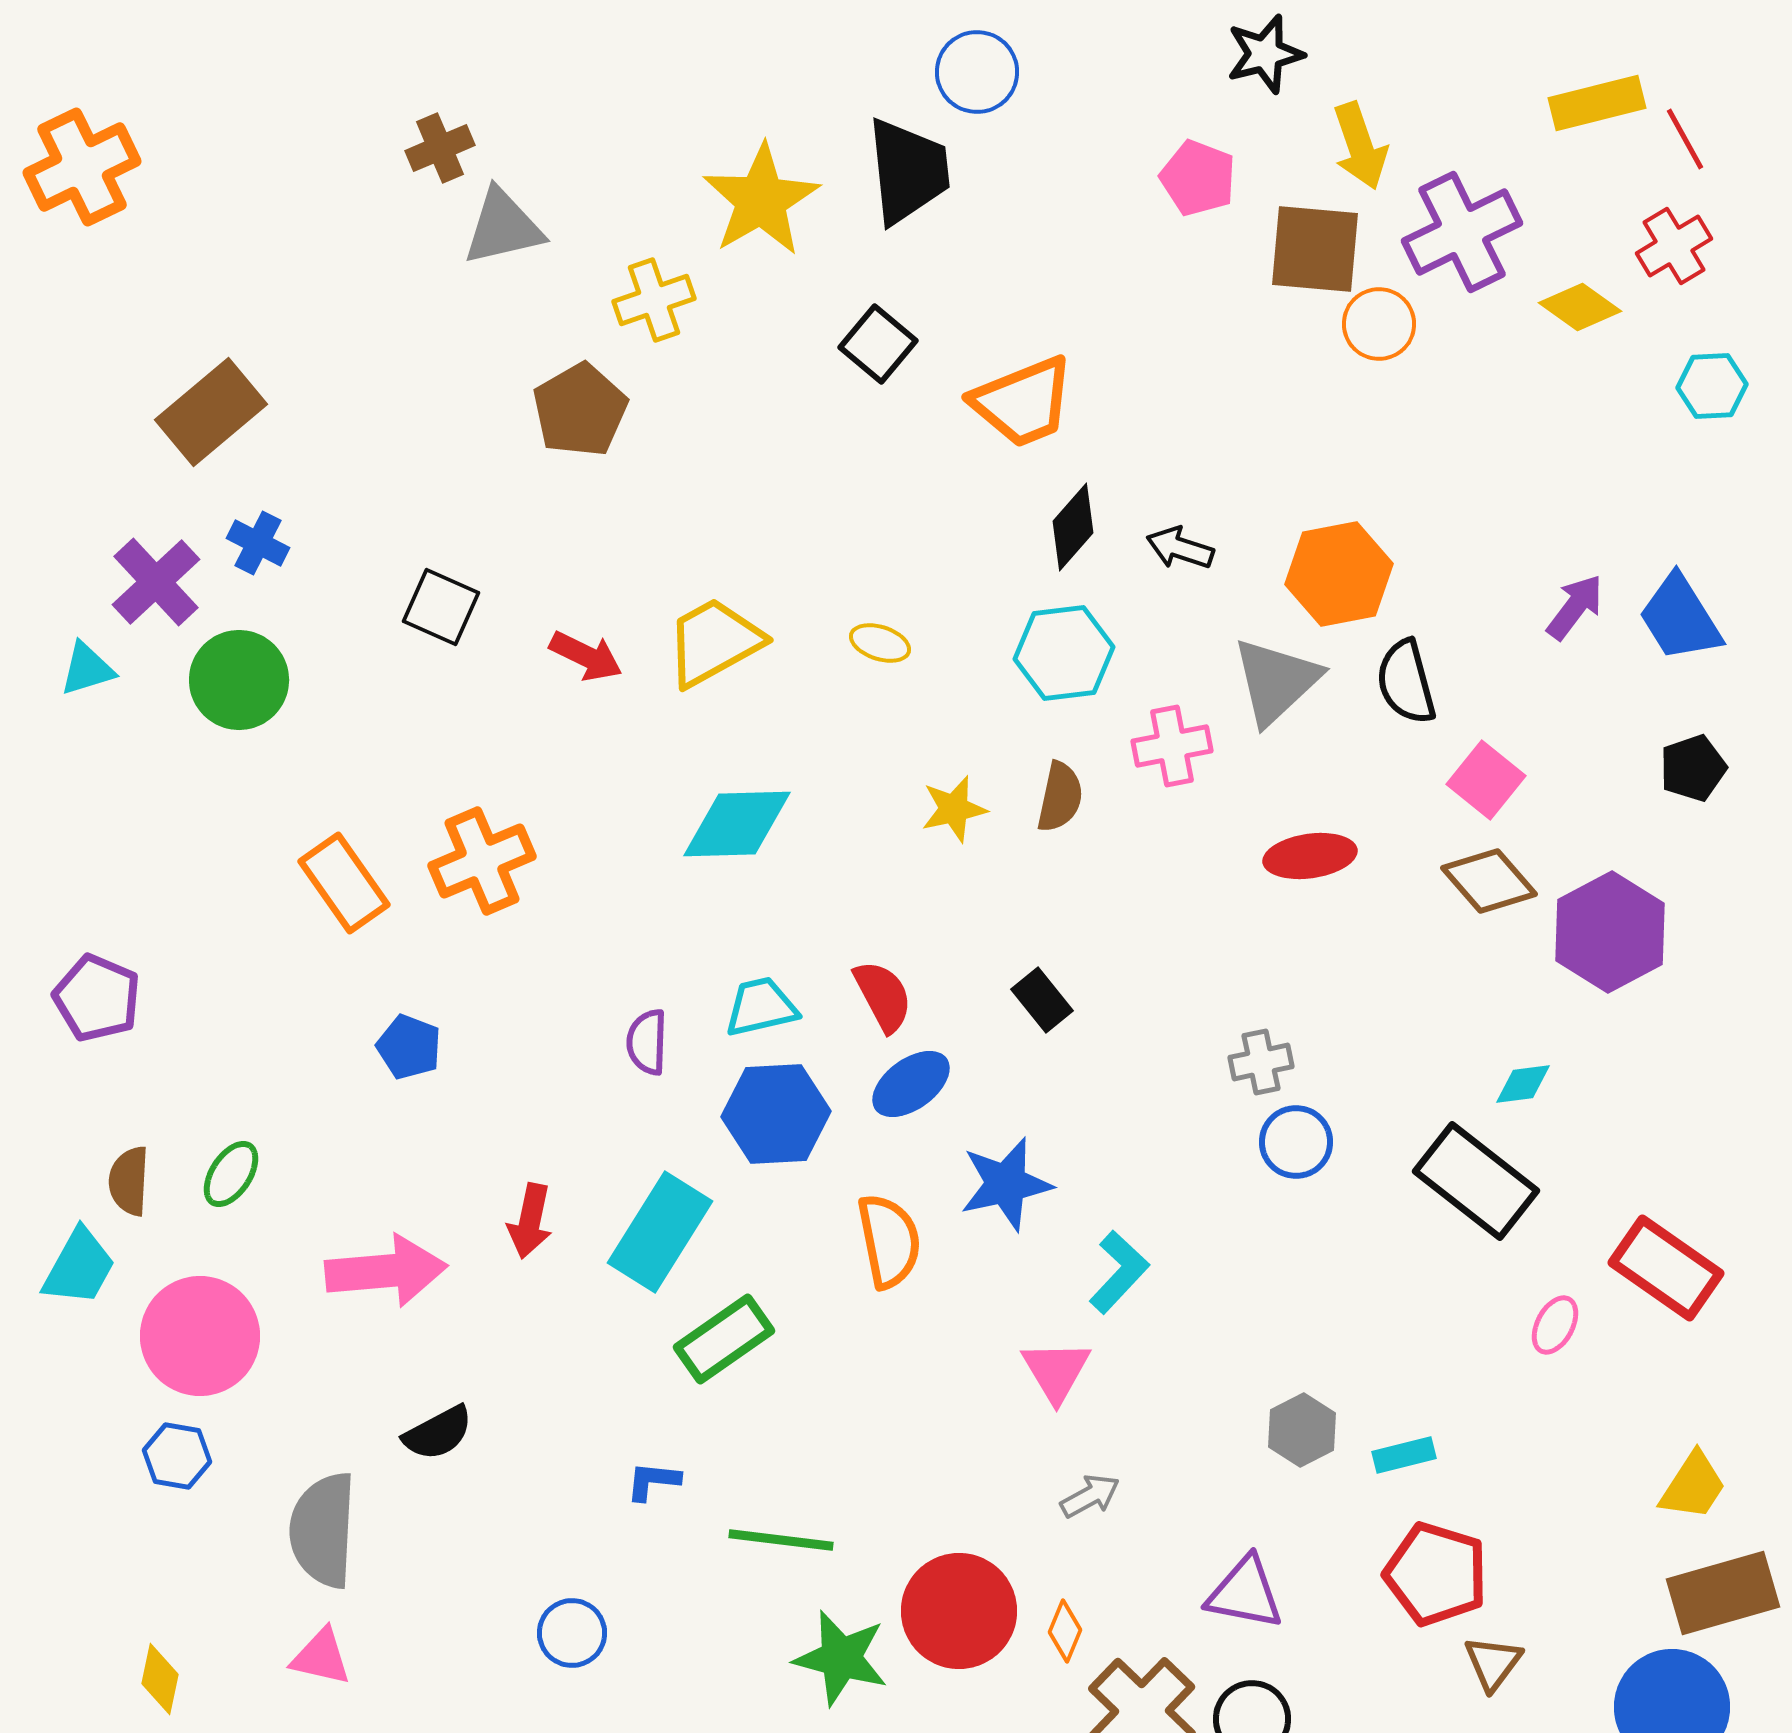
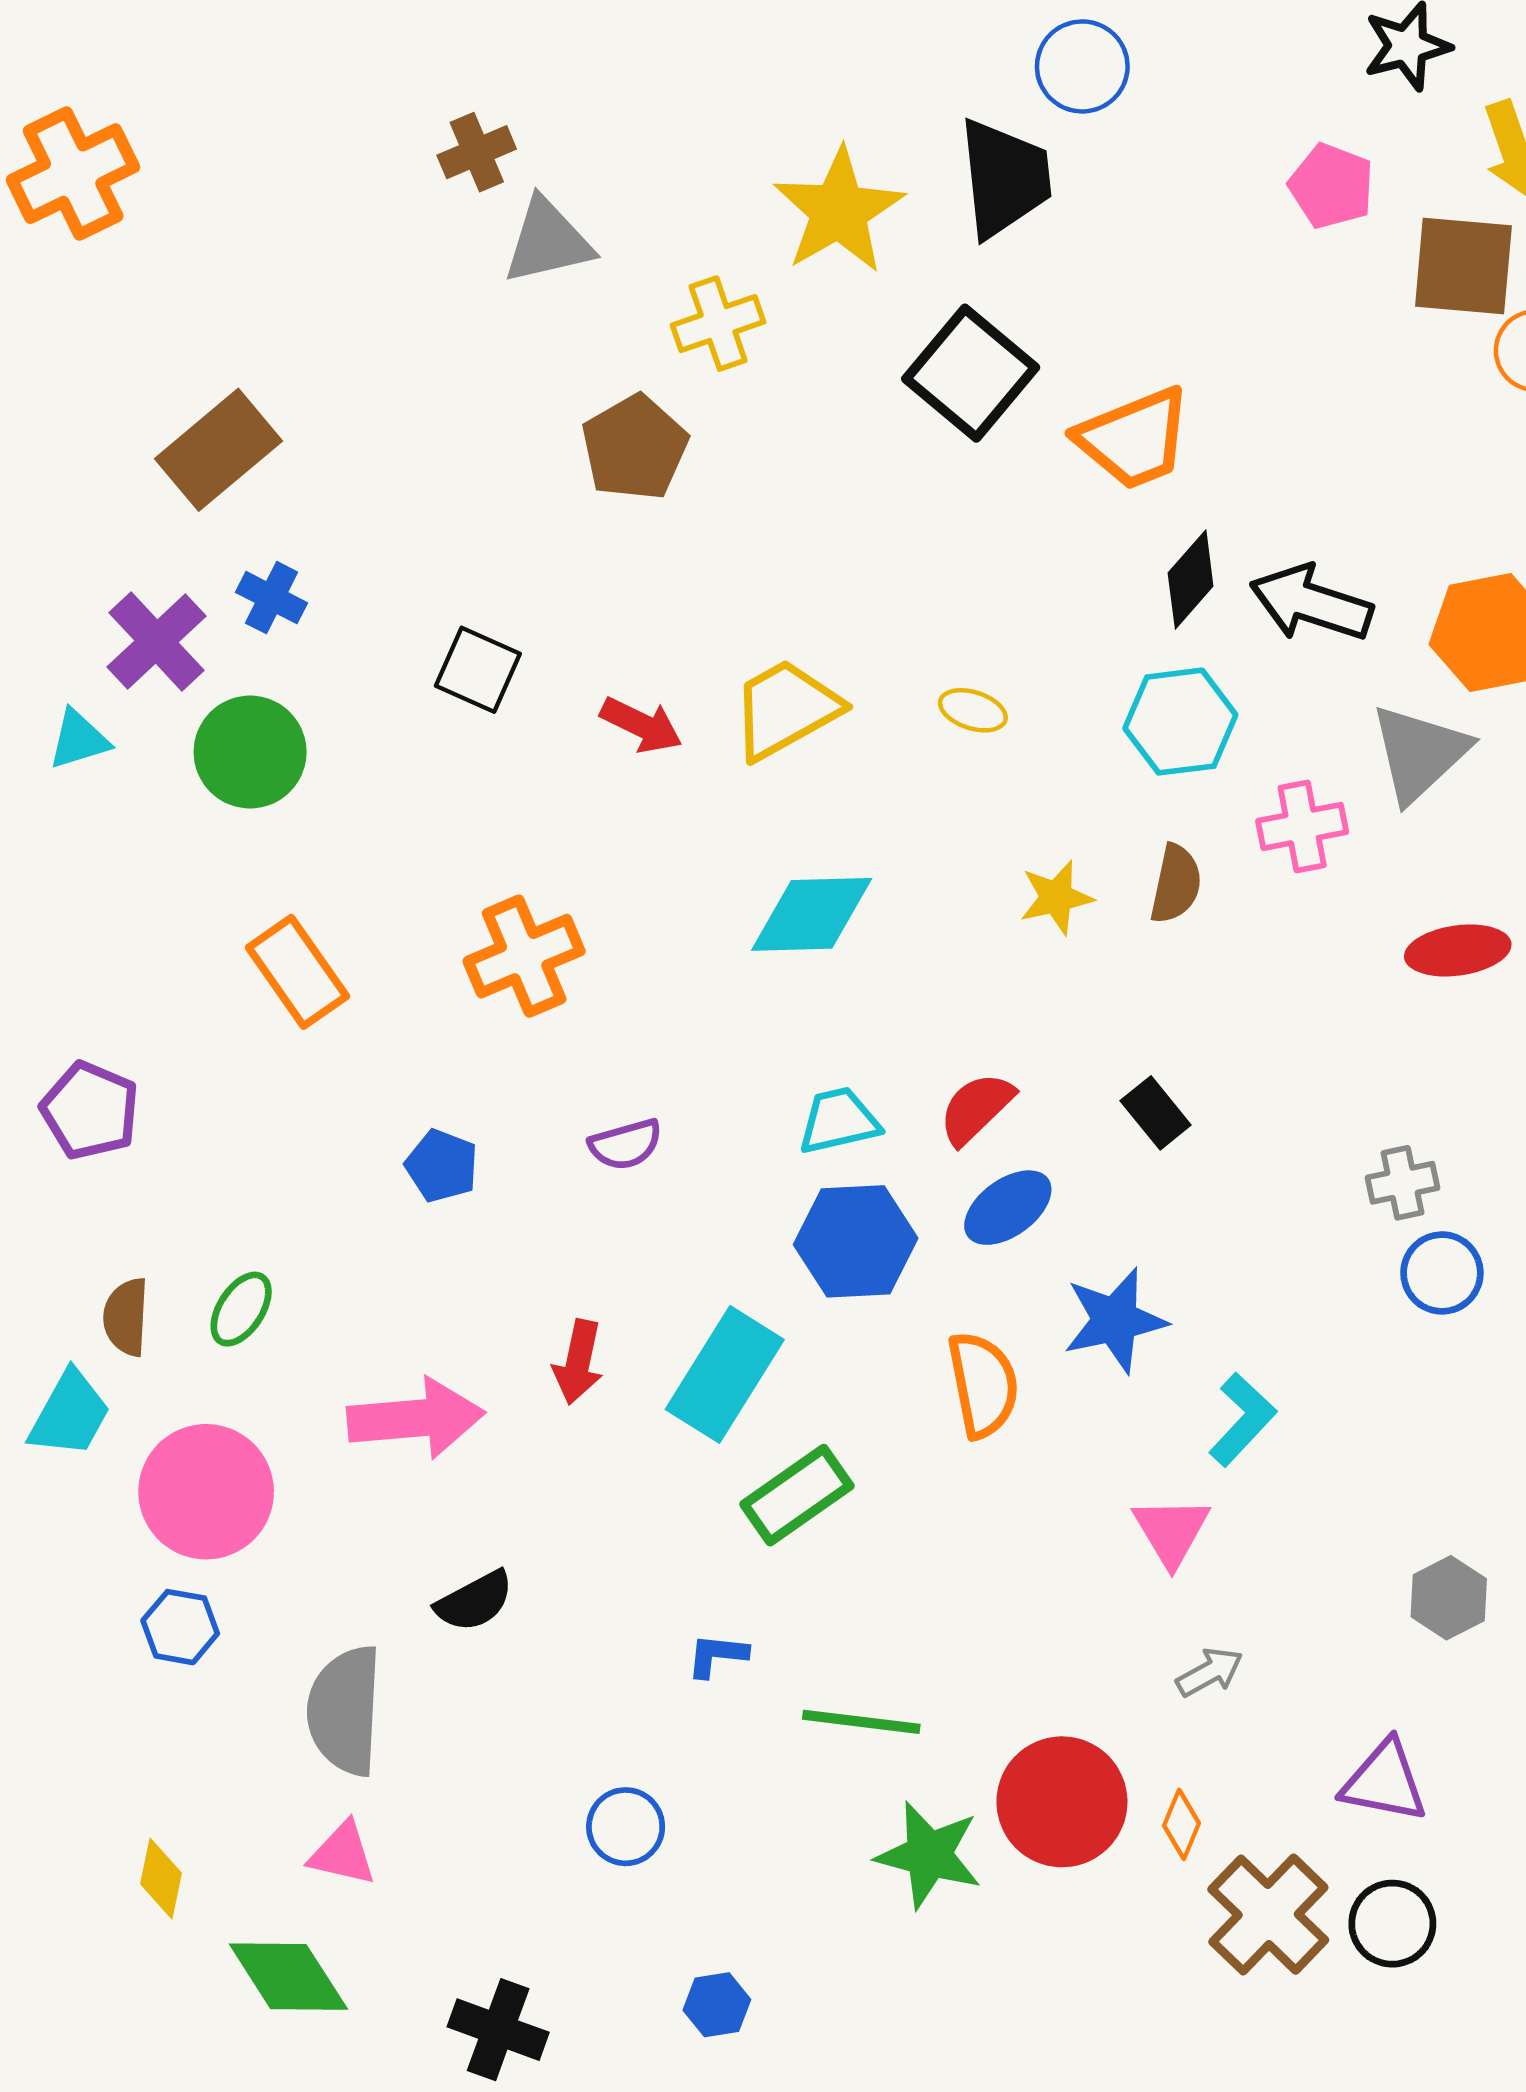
black square: (878, 344) -> (971, 373), size x1.5
black arrow: (1180, 548) -> (1311, 603), size x1.6
orange rectangle: (344, 883) -> (297, 972), moved
red semicircle: (883, 996) -> (976, 1108), turned -106
purple semicircle: (647, 1042) -> (626, 1144), moved, turned -108

